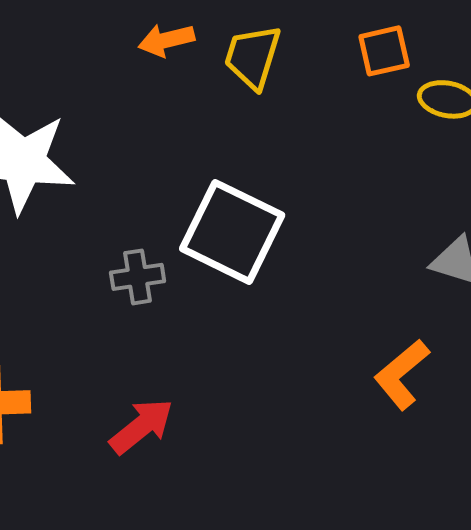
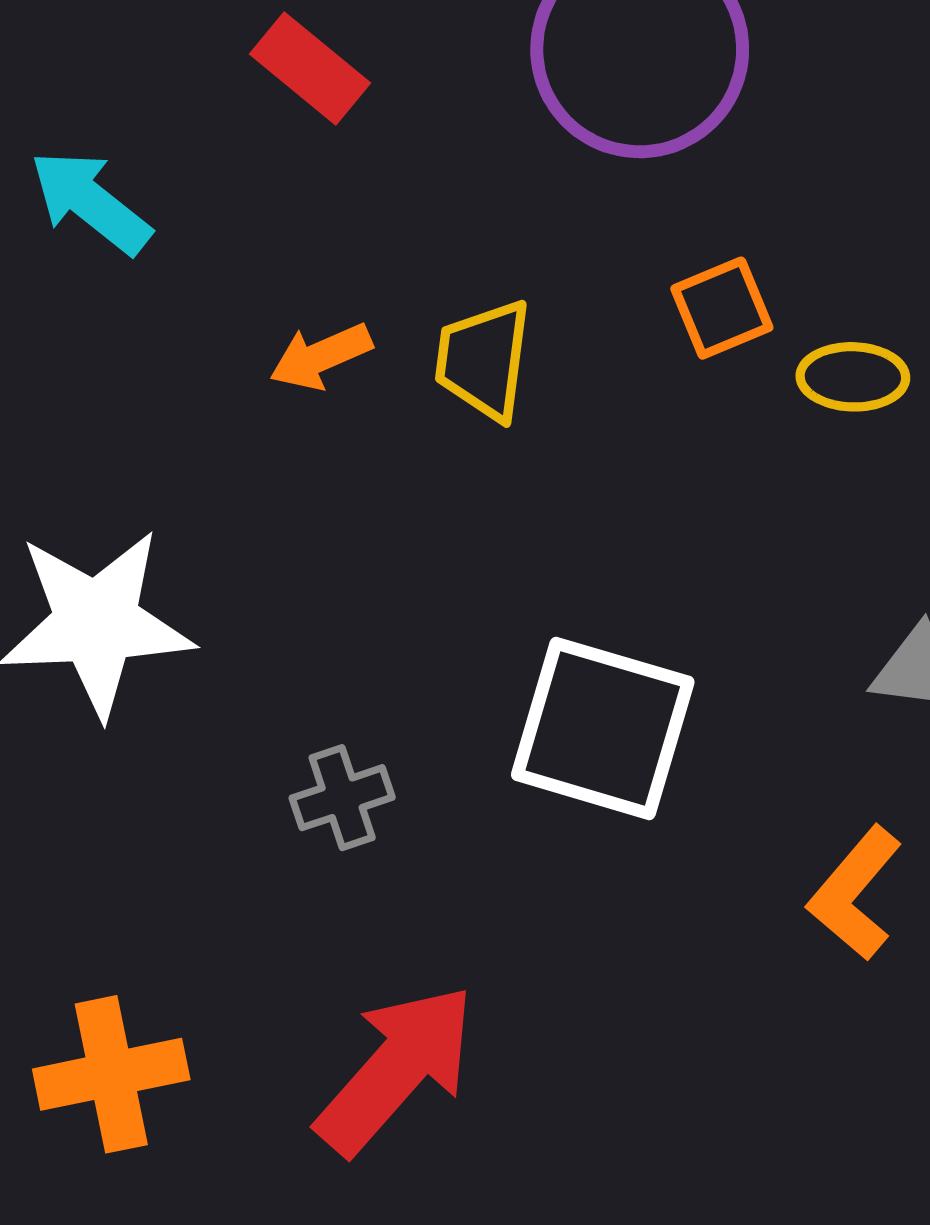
white square: (232, 232) -> (603, 728), moved
red arrow: (141, 426) -> (396, 1069), size x1.5

